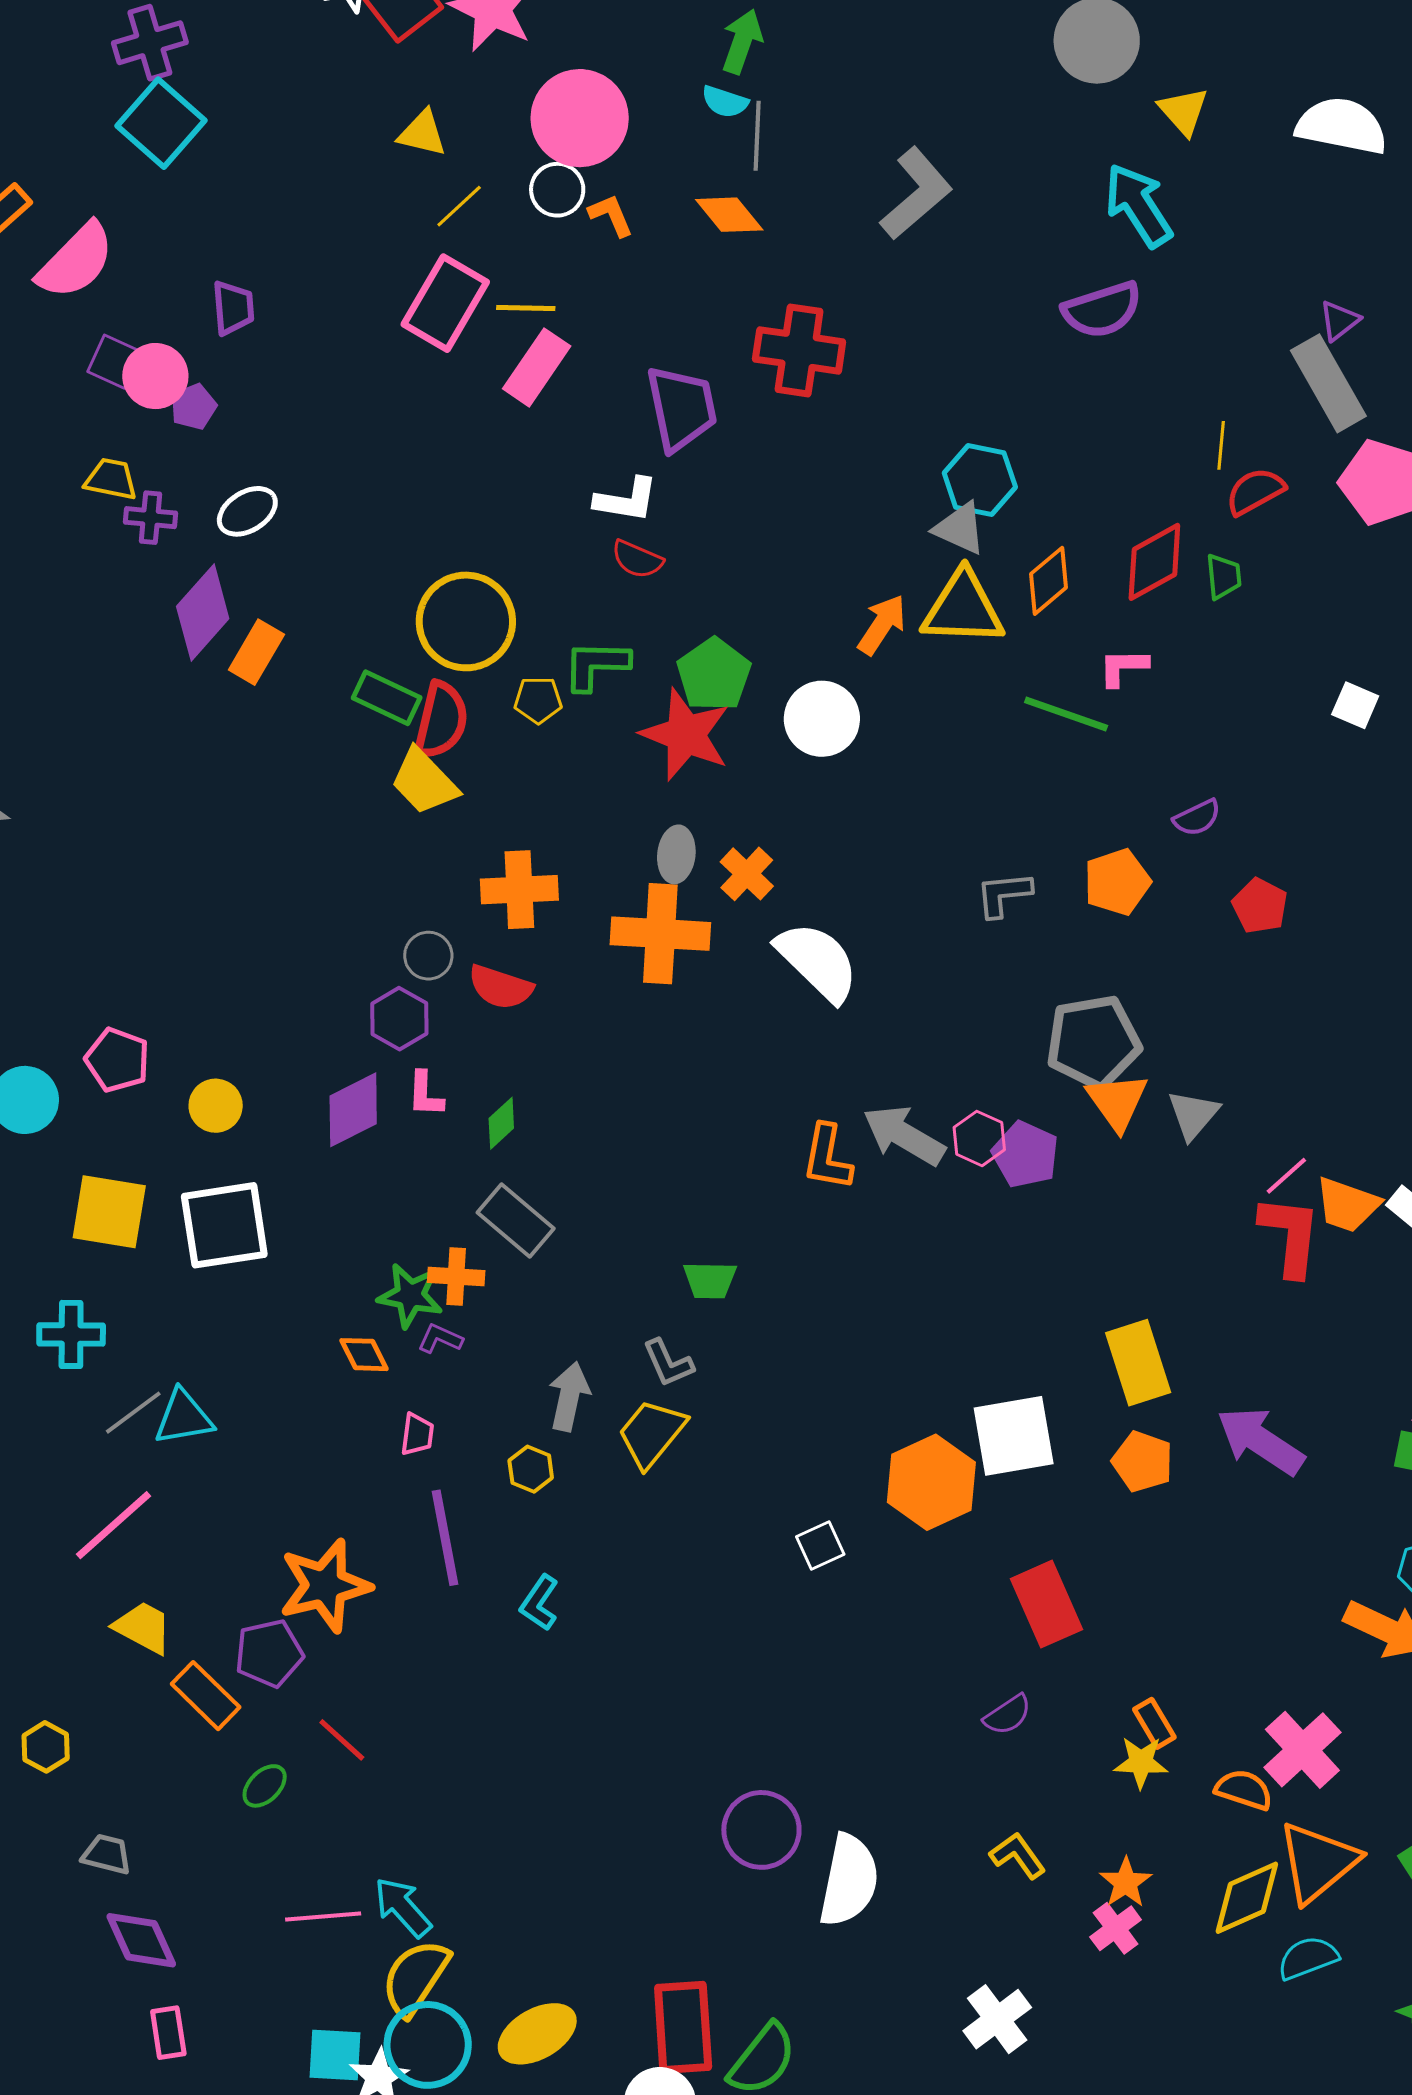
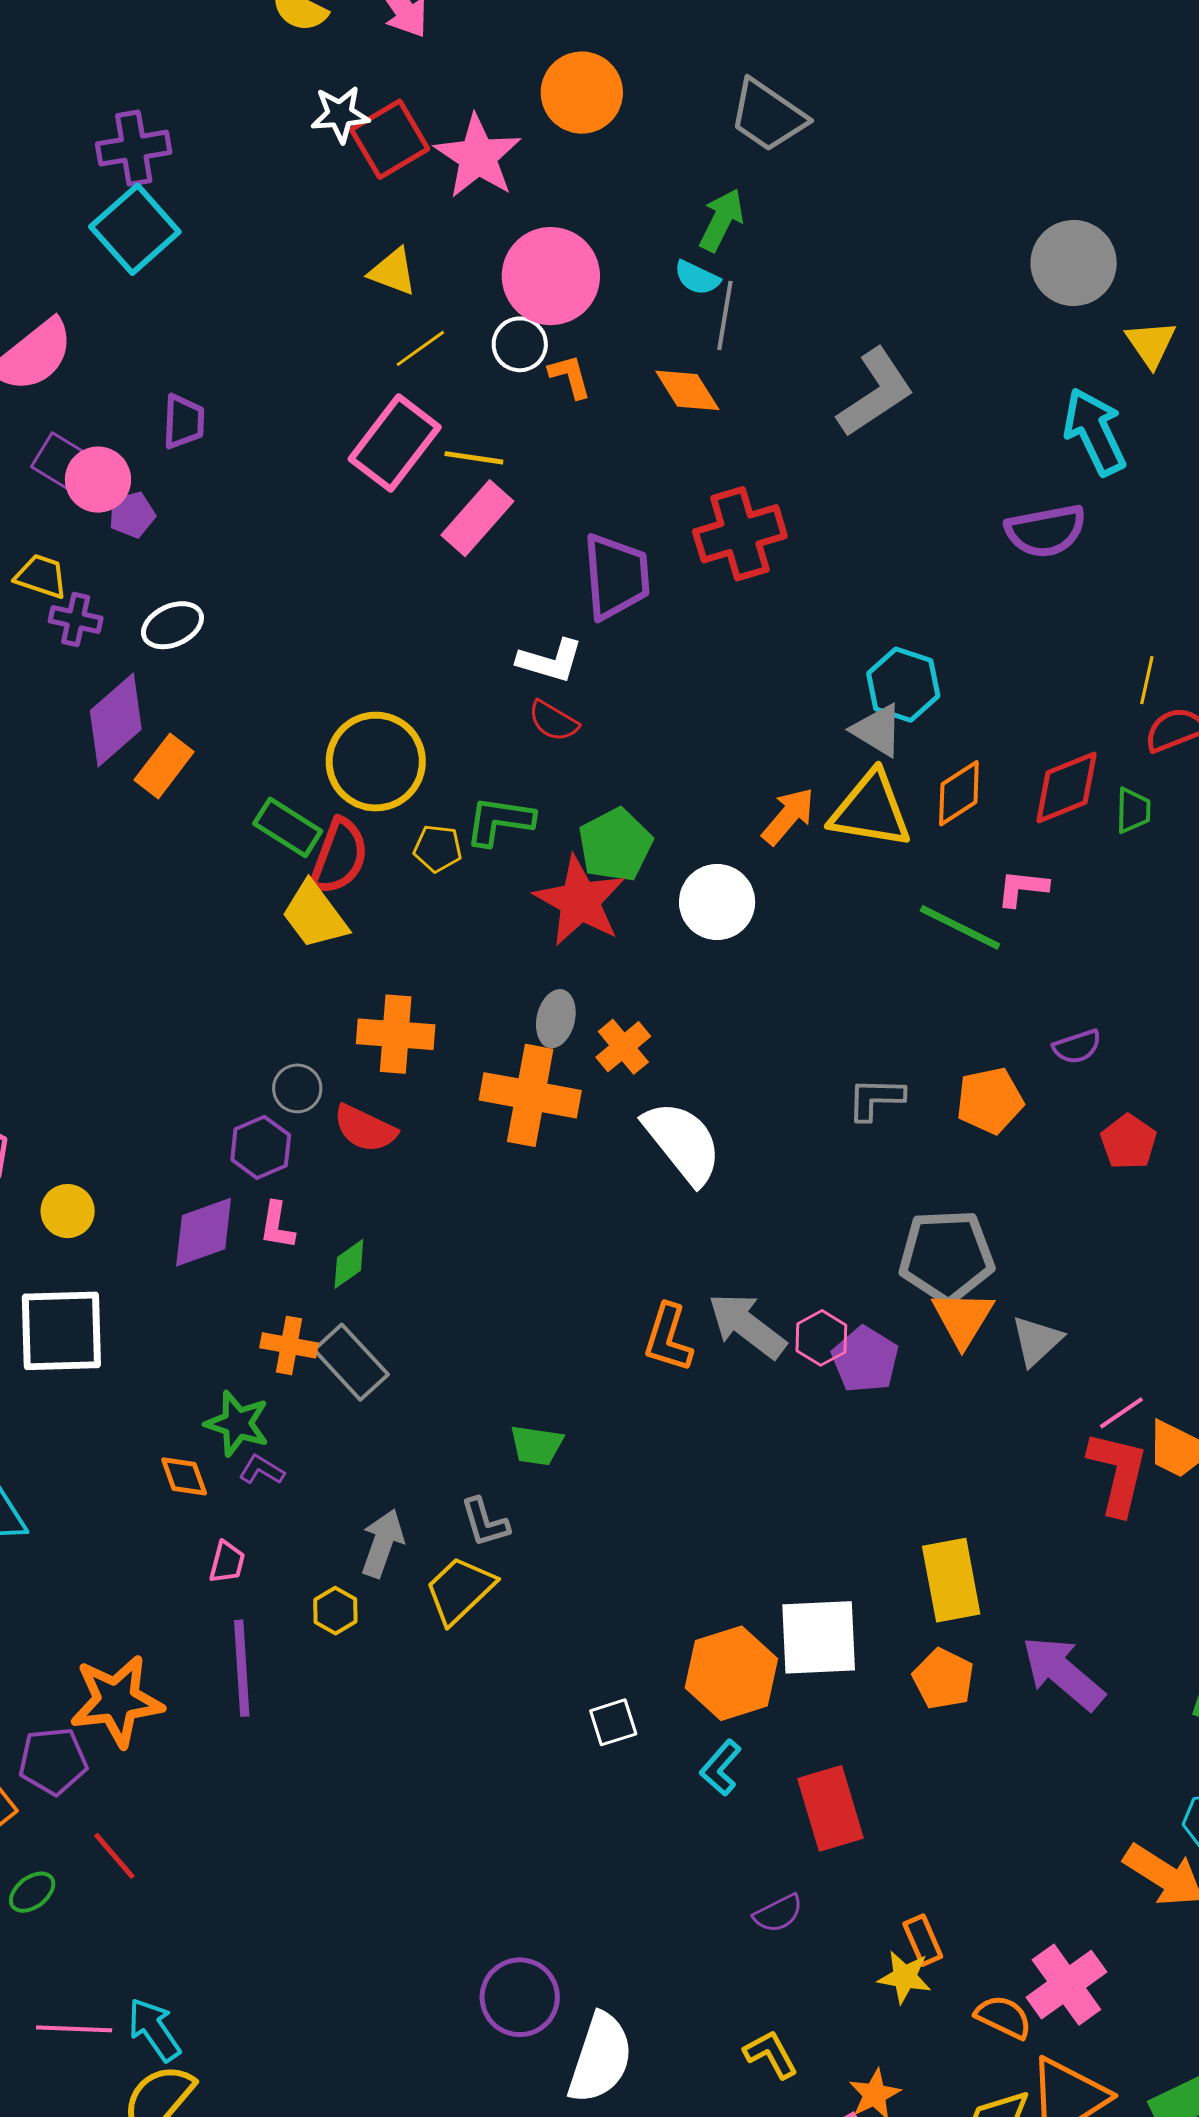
red cross: (799, 350) -> (740, 534), turned -32
orange cross: (456, 1276) -> (289, 1345), moved
cyan L-shape: (539, 1603) -> (721, 1768), moved

